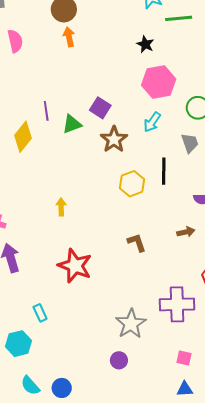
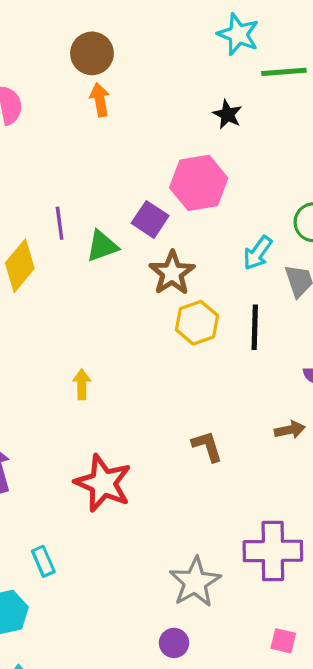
pink hexagon: (159, 82) -> (199, 183), moved
cyan arrow: (152, 122) -> (258, 253), moved
yellow hexagon: (132, 184) -> (197, 323), moved

